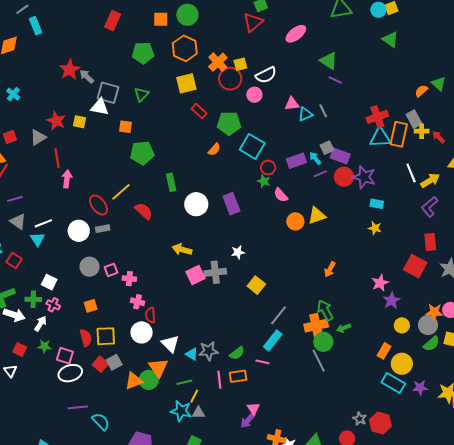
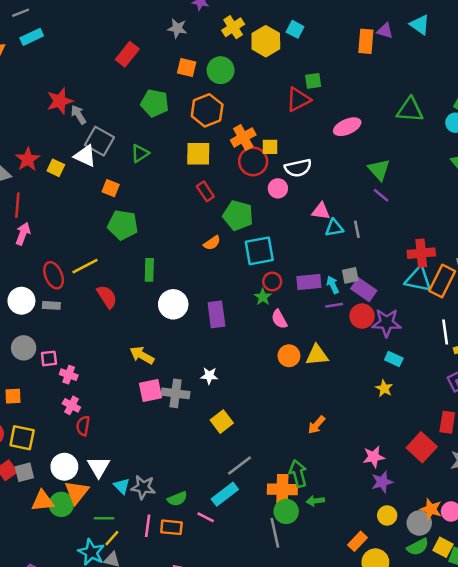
cyan rectangle: (36, 26) -> (32, 37), turned 72
cyan square: (252, 146) -> (259, 251), turned 35
purple star: (364, 177) -> (387, 323), turned -30
white circle: (142, 332) -> (64, 467), moved

